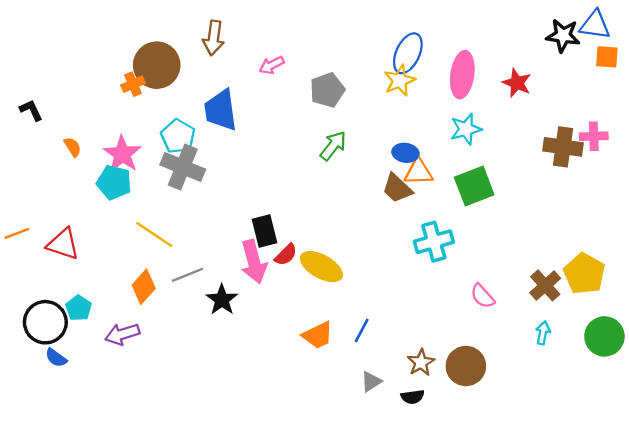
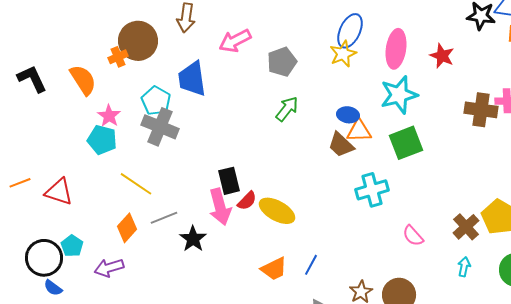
pink arrow: (272, 65) -> (235, 41), size x1.5
black L-shape: (31, 110) -> (32, 79), size x1.5
cyan star: (466, 129) -> (399, 95), size x1.4
orange semicircle: (73, 147) -> (83, 80), moved, size x1.8
pink star: (122, 154) -> (109, 116), size x0.7

